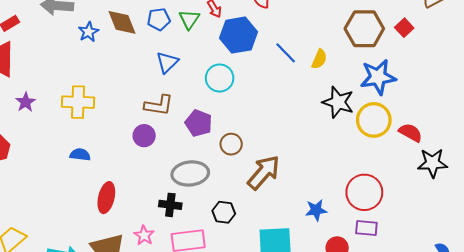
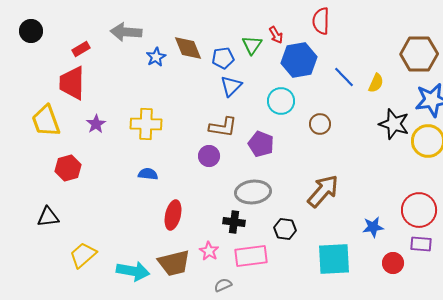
blue pentagon: (159, 19) -> (223, 58), moved
brown circle: (231, 144) -> (320, 124), moved

